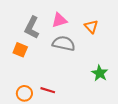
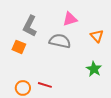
pink triangle: (59, 20) -> (70, 19), moved
orange triangle: (91, 27) -> (97, 36), moved

